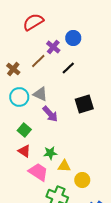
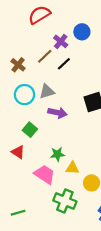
black line: (68, 68) -> (64, 64), moved
gray triangle: (40, 94) -> (47, 91), turned -42
purple arrow: (50, 114) -> (57, 113), turned -36
red triangle: (24, 151) -> (18, 152), moved

